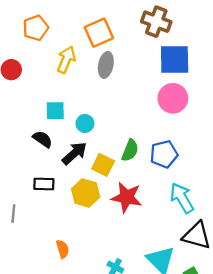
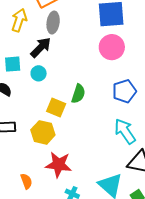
black arrow: (74, 153) -> (41, 47), moved
blue pentagon: (164, 154) -> (124, 91), moved
red star: (127, 197) -> (59, 165), moved

